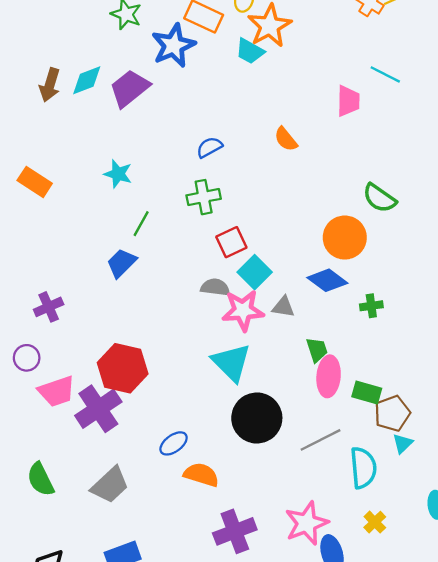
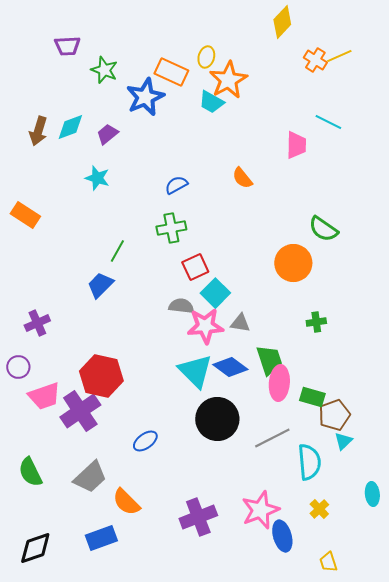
purple trapezoid: (130, 88) -> (107, 134), size x0.6
cyan star: (118, 174) -> (97, 178), moved
blue diamond: (327, 280) -> (230, 367), moved
green trapezoid: (317, 350) -> (269, 360), size x1.4
orange semicircle: (201, 475) -> (126, 502), moved, turned -152

